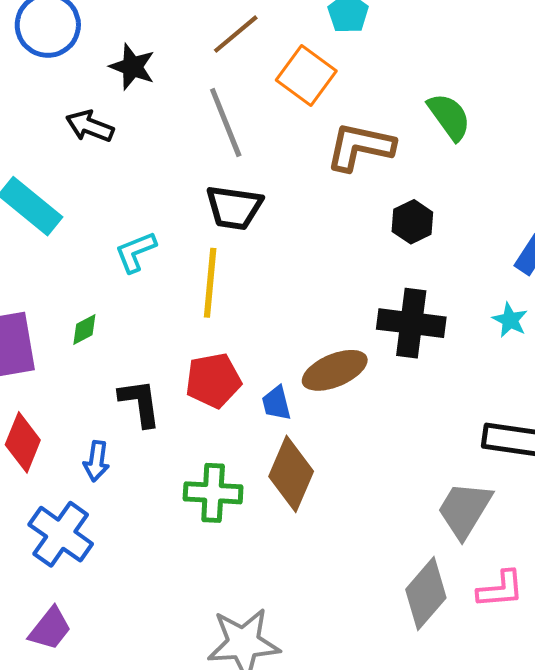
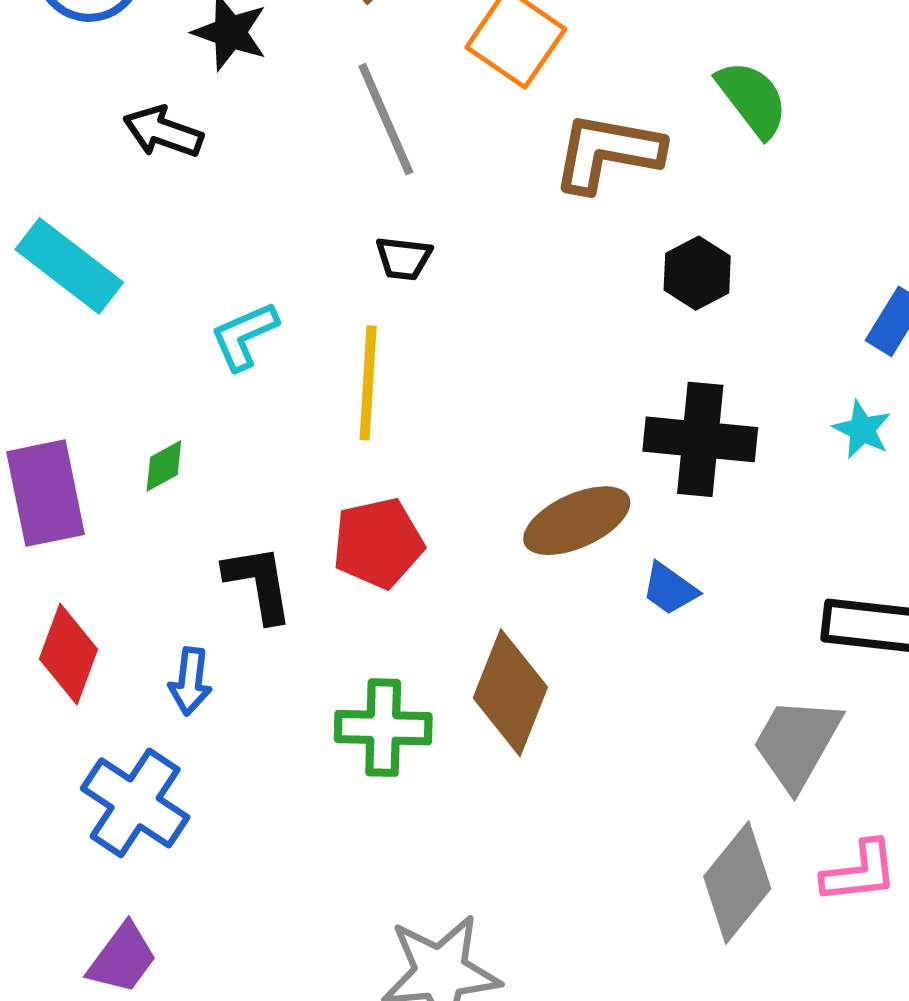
black trapezoid: (234, 208) -> (404, 258), size x0.6
blue trapezoid: (276, 403) -> (670, 589), moved, turned -39

